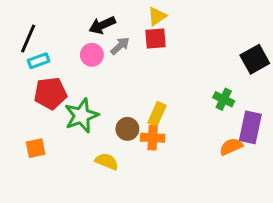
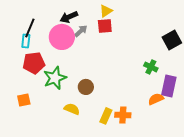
black line: (28, 39) -> (30, 28), moved
pink circle: (92, 55) -> (62, 37), size x1.6
cyan rectangle: (39, 61) -> (26, 41), turned -64
yellow rectangle: (157, 114) -> (106, 116), moved
orange cross: (153, 138) -> (123, 115), moved

